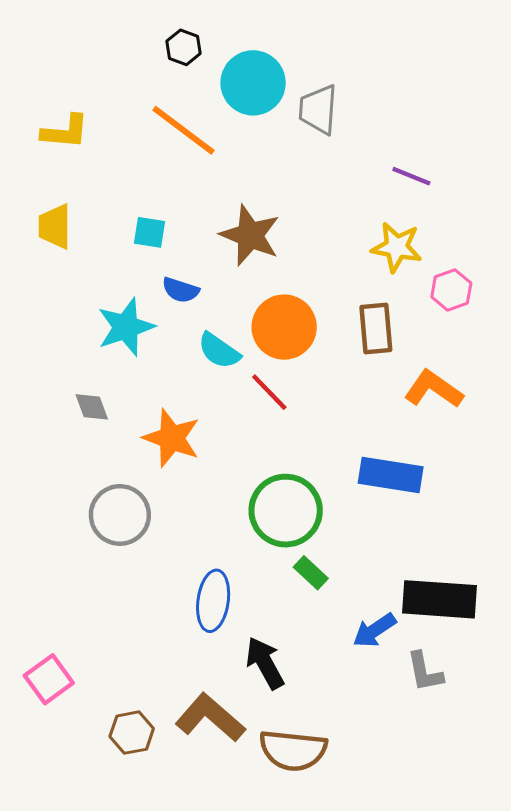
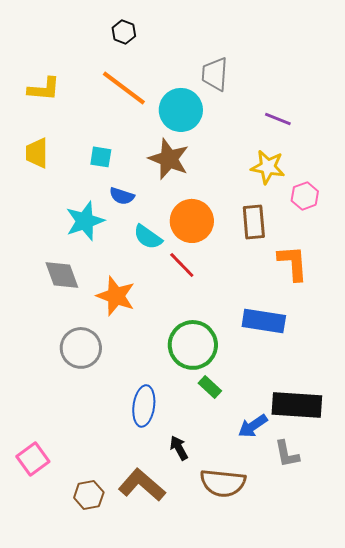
cyan circle: (253, 83) -> (181, 110), moved
orange L-shape: (434, 389) -> (293, 263), turned 51
gray diamond: (92, 407) -> (62, 275), size x1.5
black arrow: (265, 663) -> (179, 448), size x0.7
brown semicircle: (293, 750) -> (223, 483), moved

